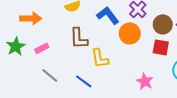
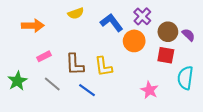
brown L-shape: (79, 38) -> (75, 65), moved
green star: (16, 46) -> (17, 81), moved

